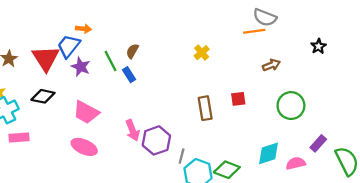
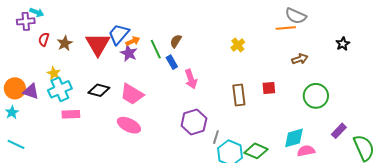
orange arrow: (83, 29) -> (133, 41), moved, turned -32
black diamond: (43, 96) -> (99, 90), moved
pink arrow: (133, 130) -> (191, 79), moved
pink semicircle: (296, 163) -> (306, 151), moved

